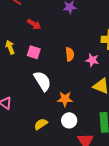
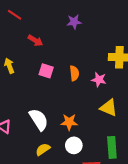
pink square: (34, 52) -> (46, 71), moved
white semicircle: (42, 81) -> (39, 120), moved

